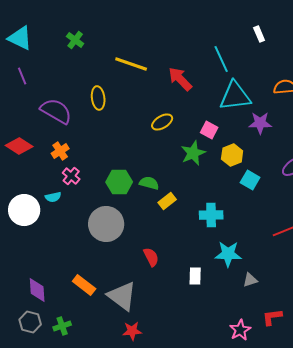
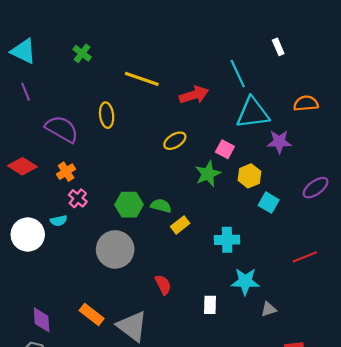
red arrow: (180, 79) -> (194, 95), turned 116

